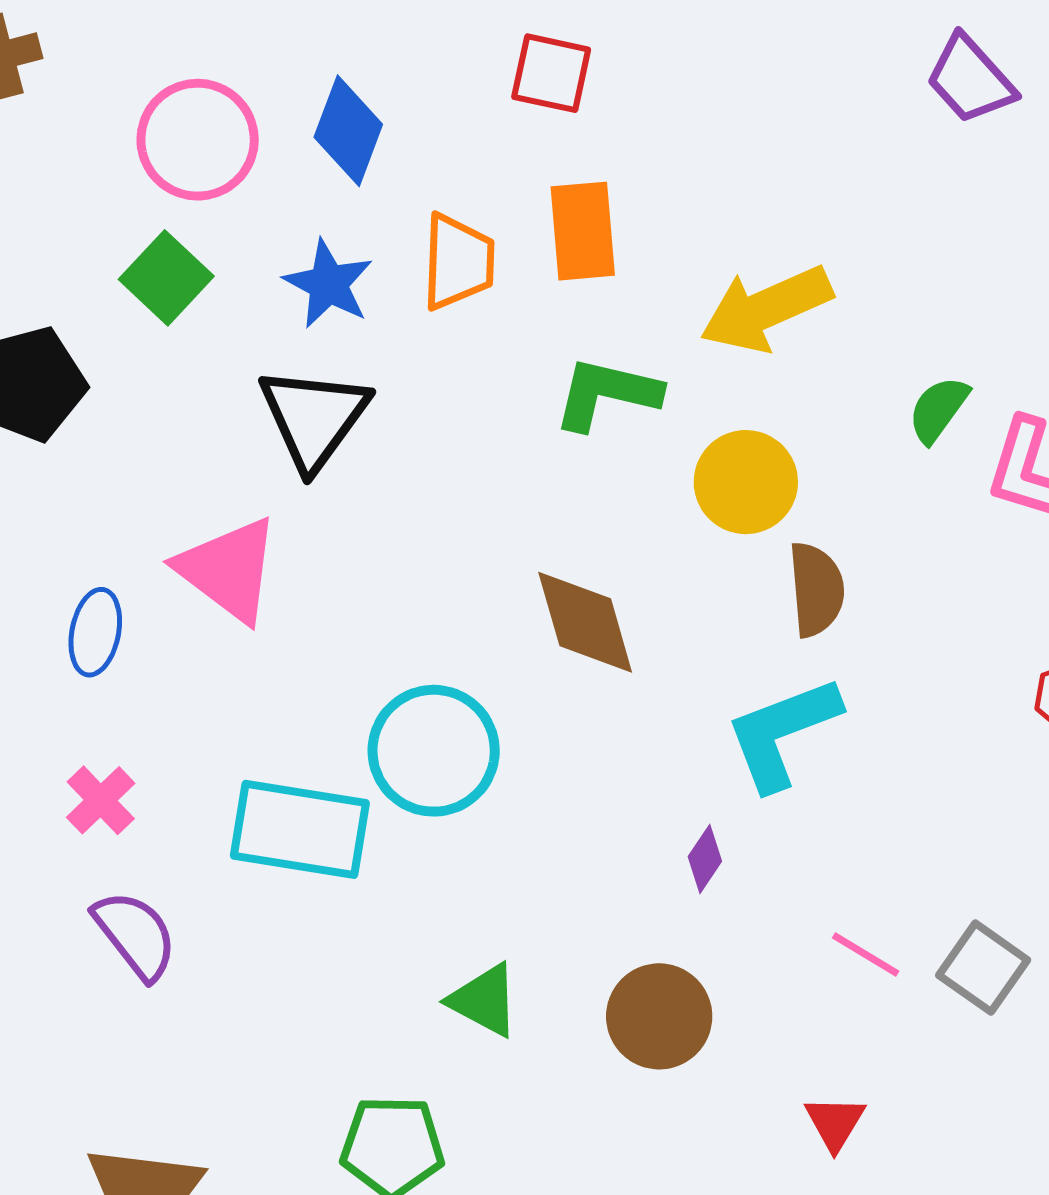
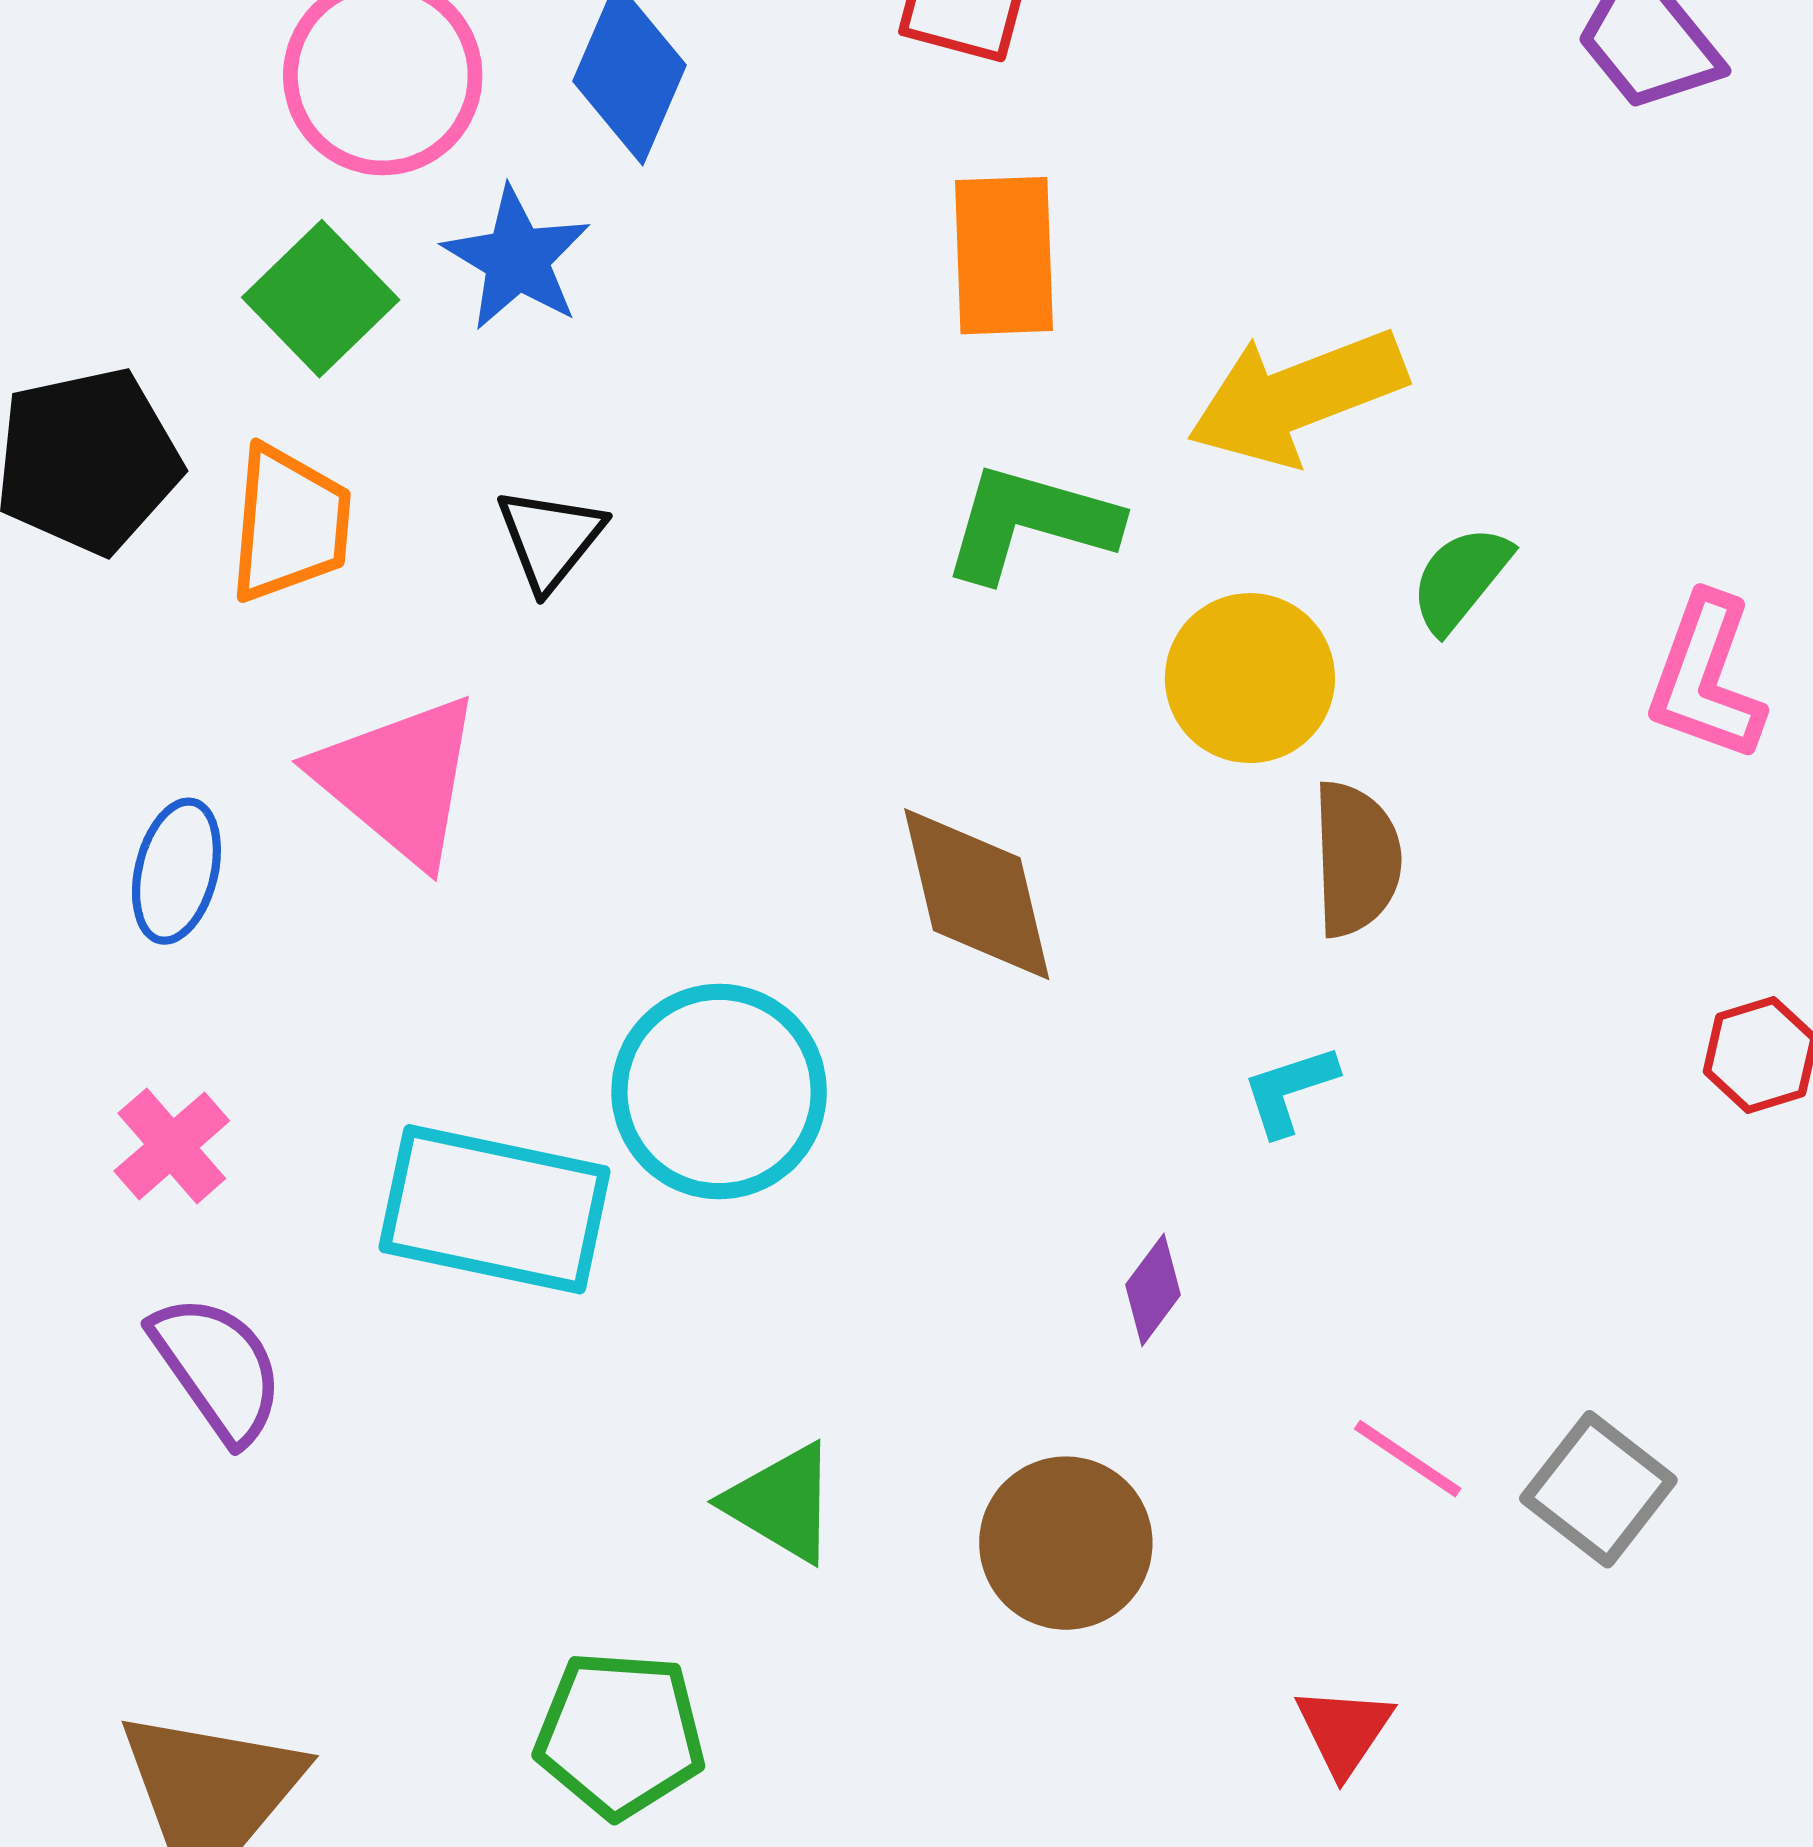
orange trapezoid: (458, 262) -> (290, 524), moved
blue star: (328, 284) -> (517, 259), moved
green semicircle: (938, 409) -> (1460, 579), moved
black triangle: (314, 418) -> (550, 539), size x0.6
cyan L-shape: (782, 733) -> (1290, 1090), size x0.5

